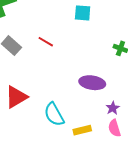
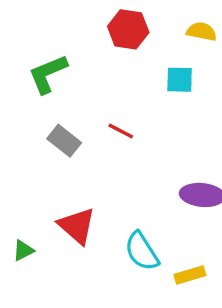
red triangle: (16, 97) -> (77, 226), turned -45

